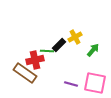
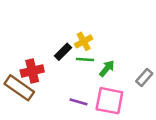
green arrow: (93, 50) -> (107, 68), moved
green line: (47, 51) -> (85, 59), moved

